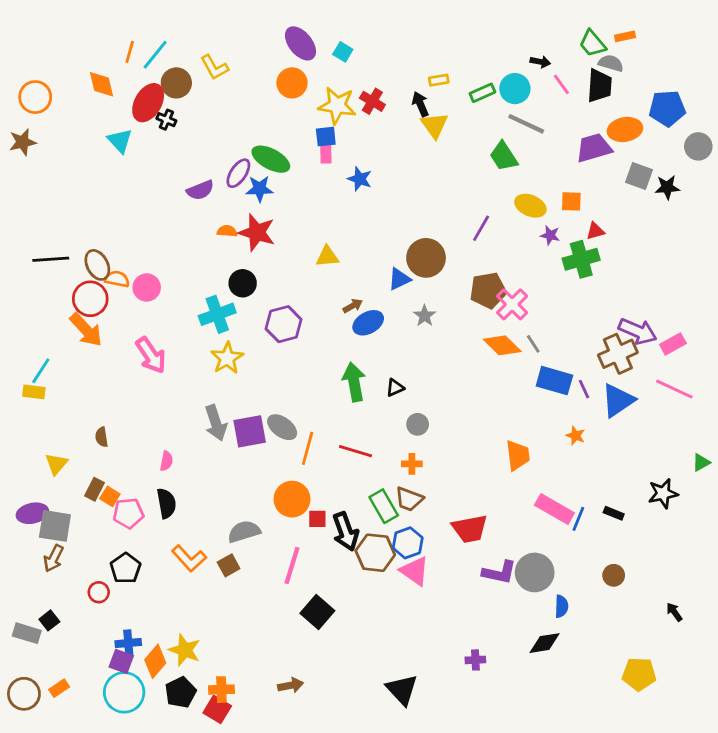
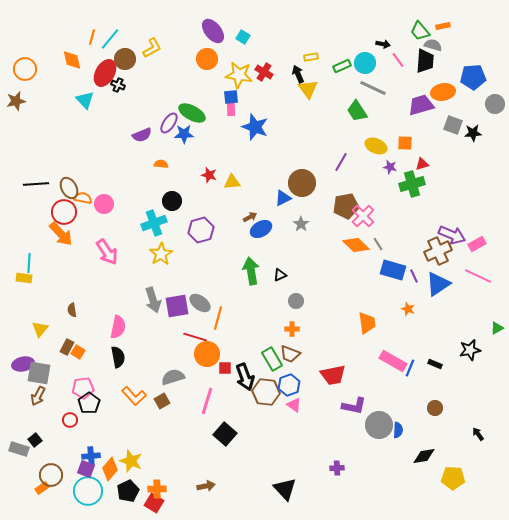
yellow L-shape: (214, 67) -> (152, 48), turned -90
blue star: (360, 179) -> (255, 127), size x1.5
red star: (257, 232) -> (209, 175), moved, size x0.6
cyan line: (41, 371) -> (29, 263), turned -30
red line: (355, 451) -> (195, 337), moved
pink semicircle: (166, 461) -> (118, 327), size x1.6
pink pentagon: (128, 513) -> (83, 388), moved
pink triangle: (415, 571) -> (294, 405), size x0.7
gray circle: (535, 572) -> (379, 425), moved
black diamond: (545, 643) -> (424, 456), moved
brown circle: (24, 694) -> (51, 475), moved

